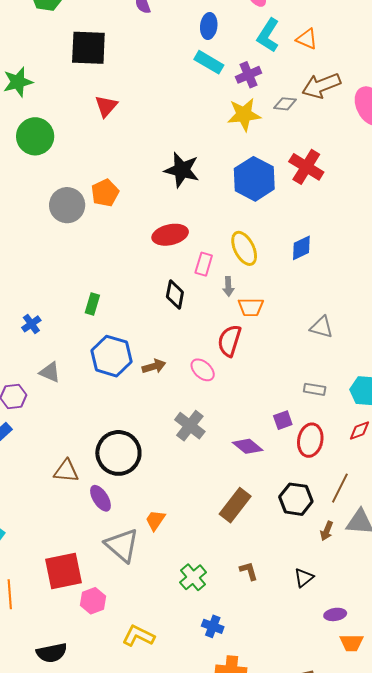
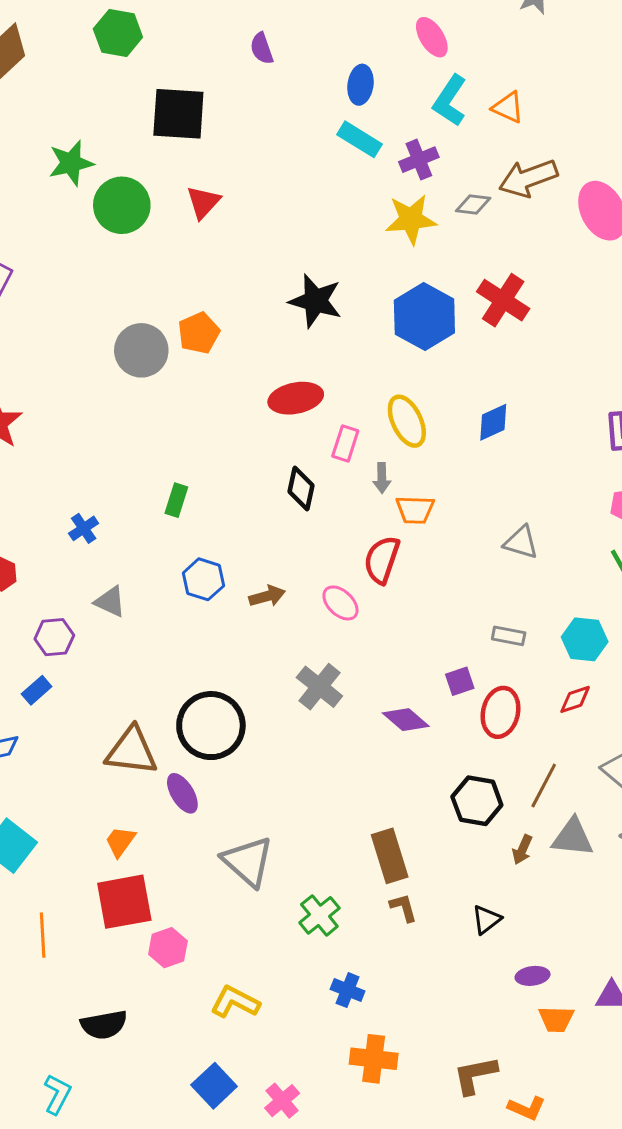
green circle: (35, 136) -> (122, 205), moved
blue hexagon: (111, 356) -> (203, 579), size x0.7
brown triangle: (66, 471) -> (132, 751), size x1.4
brown rectangle: (235, 505) -> (390, 856), moved, turned -56
orange trapezoid: (155, 520) -> (120, 841), moved
gray triangle: (122, 545) -> (248, 861), moved

